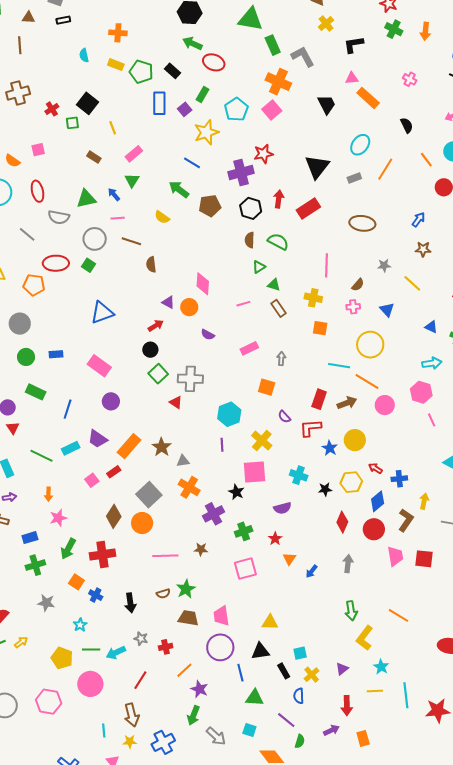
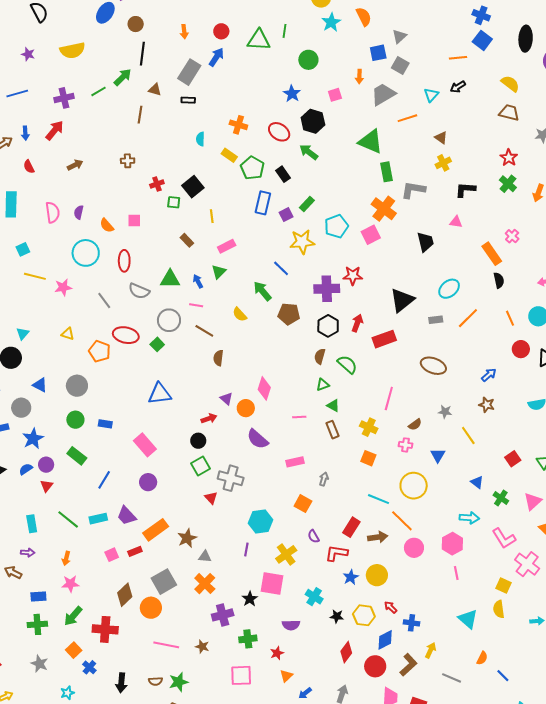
gray L-shape: (303, 57) -> (413, 190), turned -65
red ellipse: (214, 62) -> (279, 132), moved
brown cross: (18, 93) -> (128, 161), size x0.6
orange rectangle: (368, 98) -> (492, 254), moved
purple semicircle: (208, 335) -> (258, 439), size x1.6

